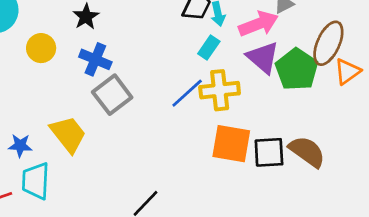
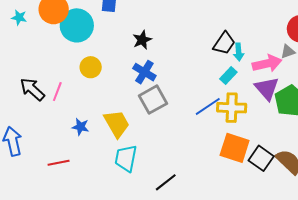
yellow circle: (41, 48) -> (91, 67), moved
black square: (269, 152) -> (261, 158), turned 30
cyan trapezoid: (36, 181) -> (126, 158), moved

